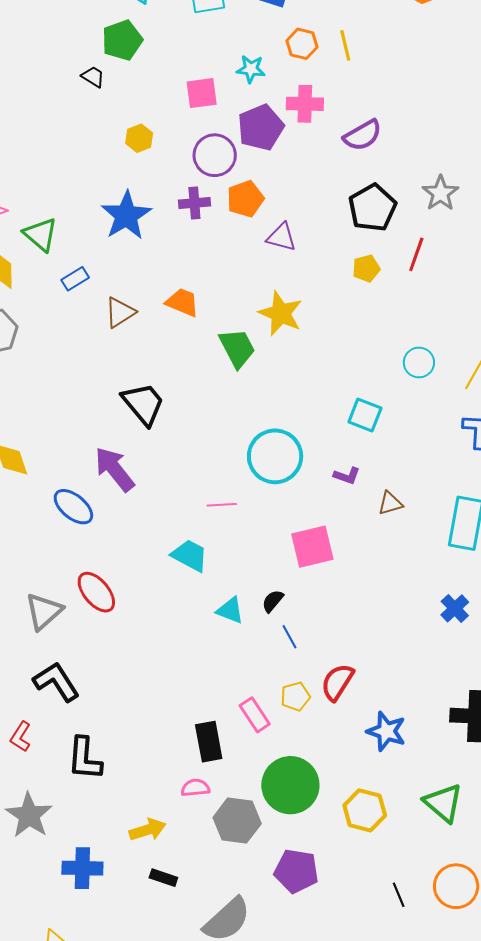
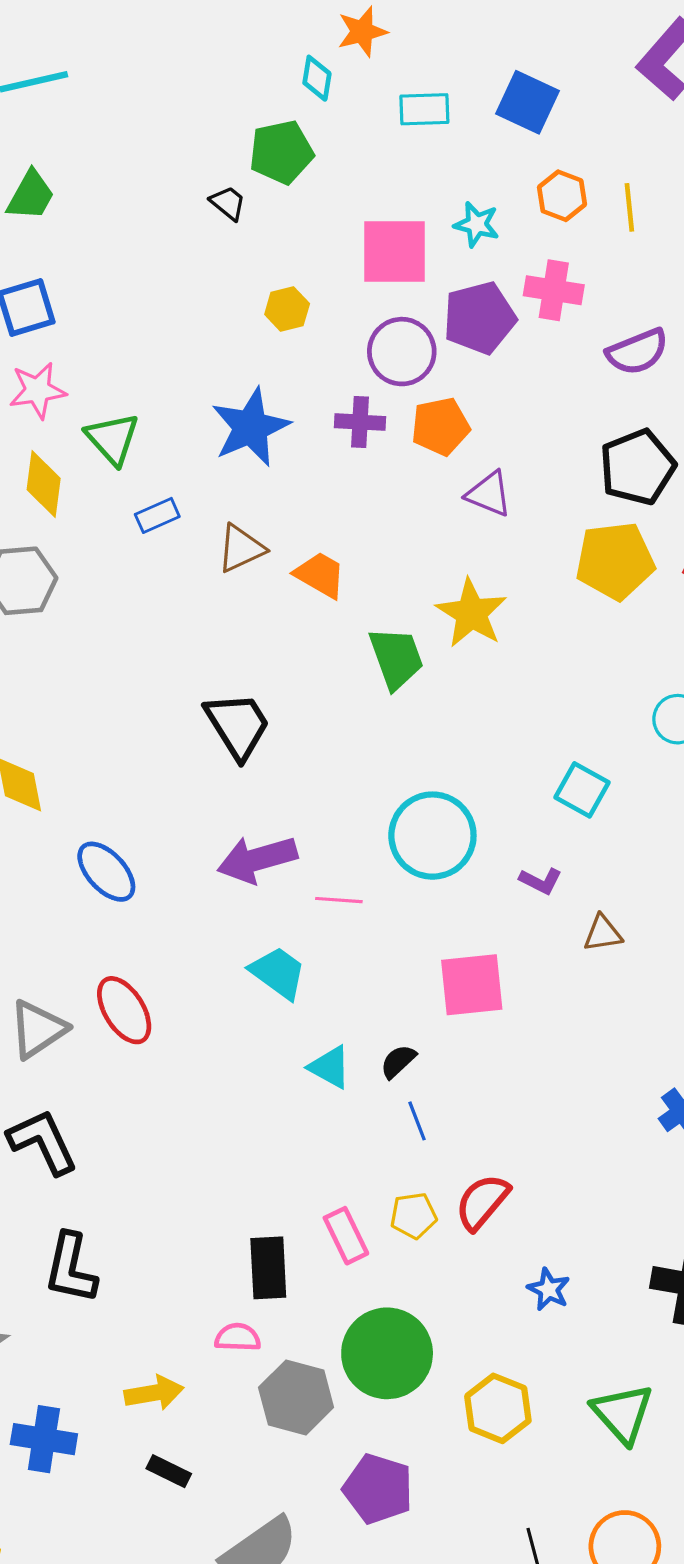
pink square: (202, 93) -> (395, 252), size x1.4
yellow pentagon: (366, 268) -> (615, 561), size x1.8
brown triangle: (120, 312) -> (241, 548), moved
purple arrow: (115, 469) -> (257, 859), moved, turned -75
blue star: (386, 731) -> (549, 1289), size x0.7

